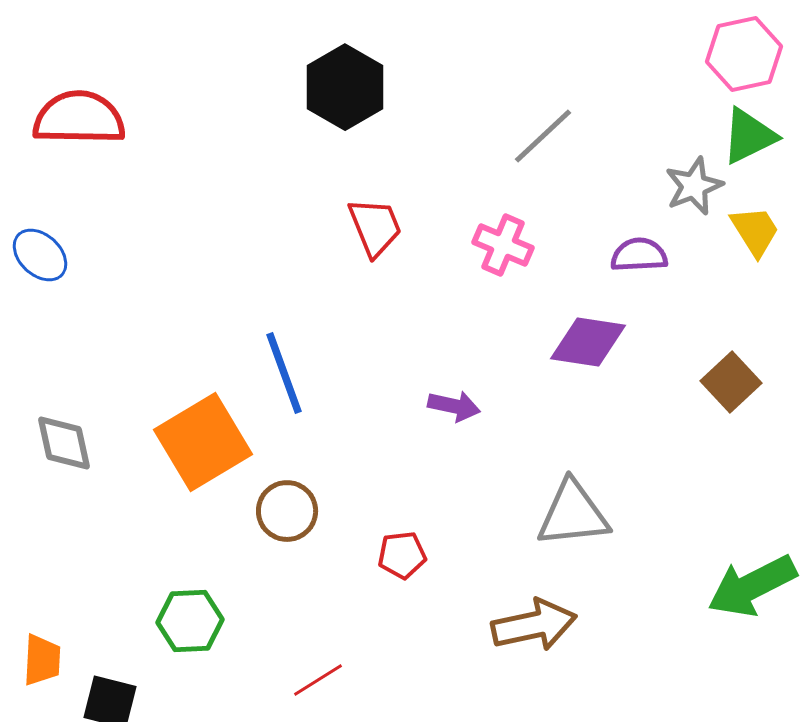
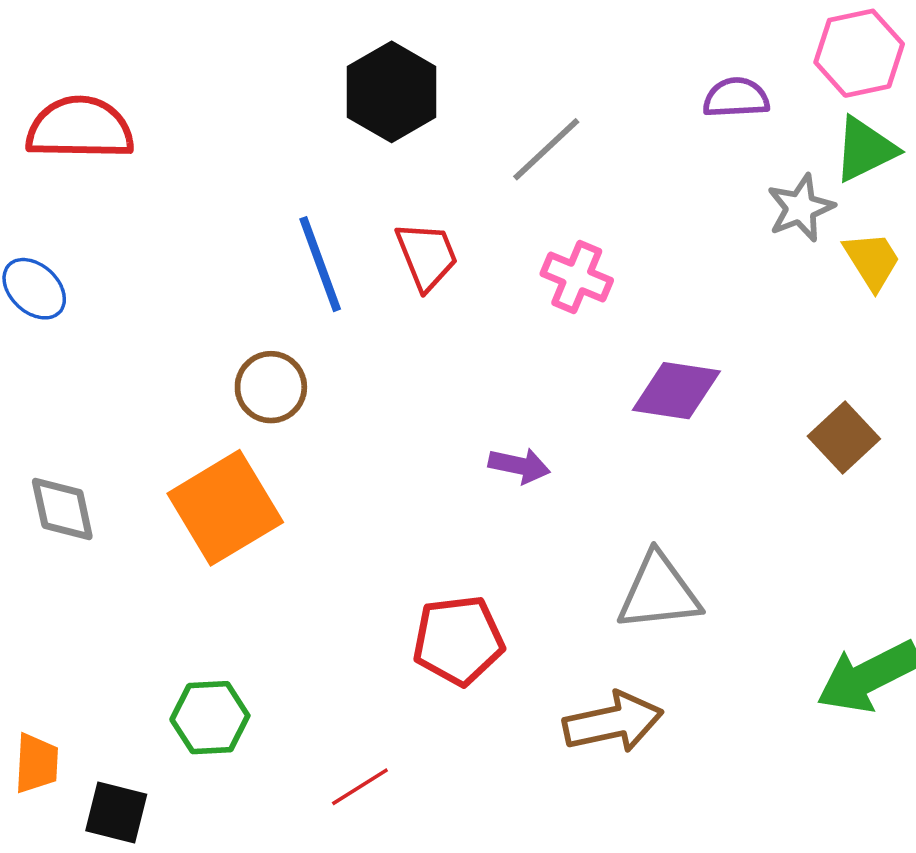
gray line: (543, 136) -> (546, 149), moved
purple semicircle: (639, 255) -> (736, 98), moved
blue line: (284, 373) -> (320, 264), moved
brown circle: (287, 511) -> (271, 387), moved
red pentagon: (402, 555) -> (458, 640), size x1.6

